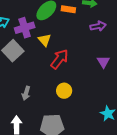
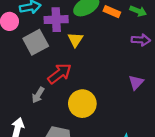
red arrow: (59, 59) -> (60, 74), moved
yellow circle: (64, 91) -> (82, 104), size x1.5

